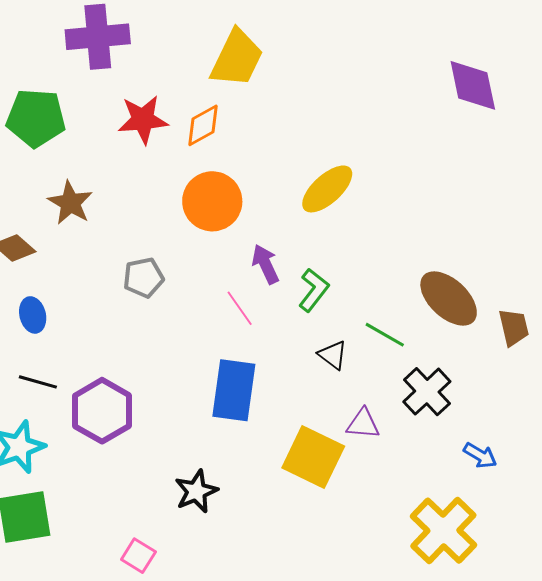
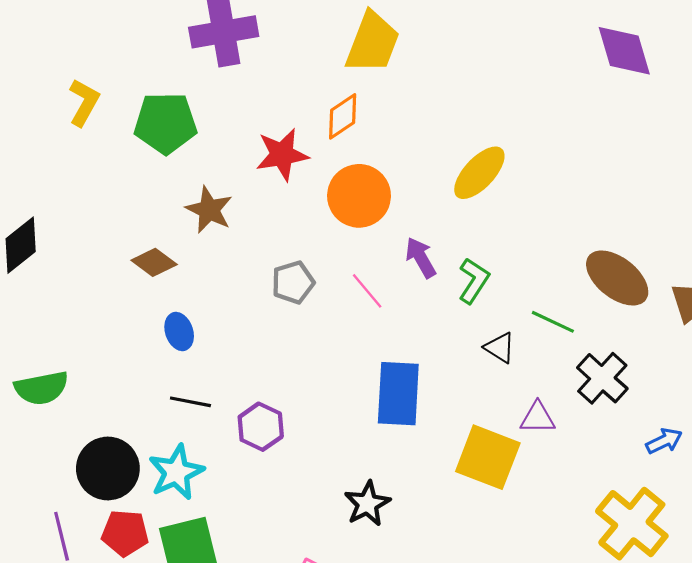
red star: (143, 120) -> (282, 155), moved
pink line: (240, 308) -> (367, 291), moved
purple hexagon: (102, 411) -> (261, 427), size x0.7
blue arrow: (480, 455) -> (664, 441), turned -52

